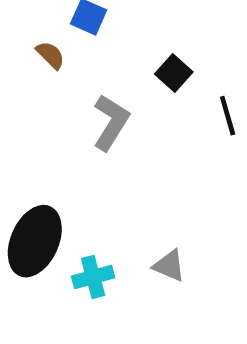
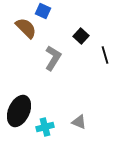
brown semicircle: (50, 55) -> (26, 28), size x1.6

